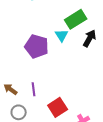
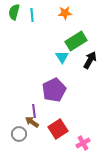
purple pentagon: (37, 46) -> (54, 90), moved, turned 30
brown arrow: (11, 89) -> (32, 122), moved

